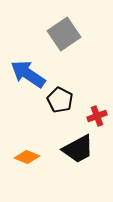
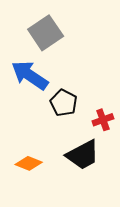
gray square: (64, 34) -> (46, 33), moved

